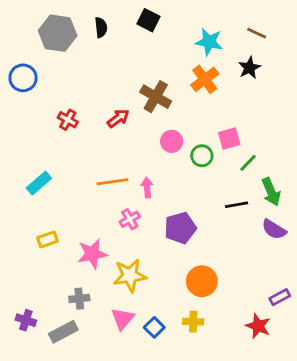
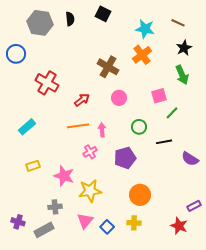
black star: (249, 68) -> (184, 48), moved
red arrow: (118, 118) -> (82, 100), moved
red cross: (68, 120) -> (47, 83), size x1.6
green circle: (202, 156) -> (139, 127), moved
green arrow: (271, 192) -> (182, 75), moved
pink star: (92, 254) -> (64, 176), turned 30

